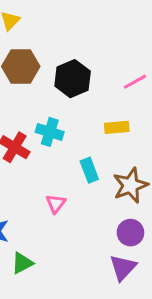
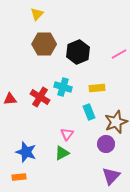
yellow rectangle: (117, 127) -> (97, 88), moved
purple circle: (130, 233) -> (106, 144), moved
green triangle: (22, 263) -> (62, 153), moved

